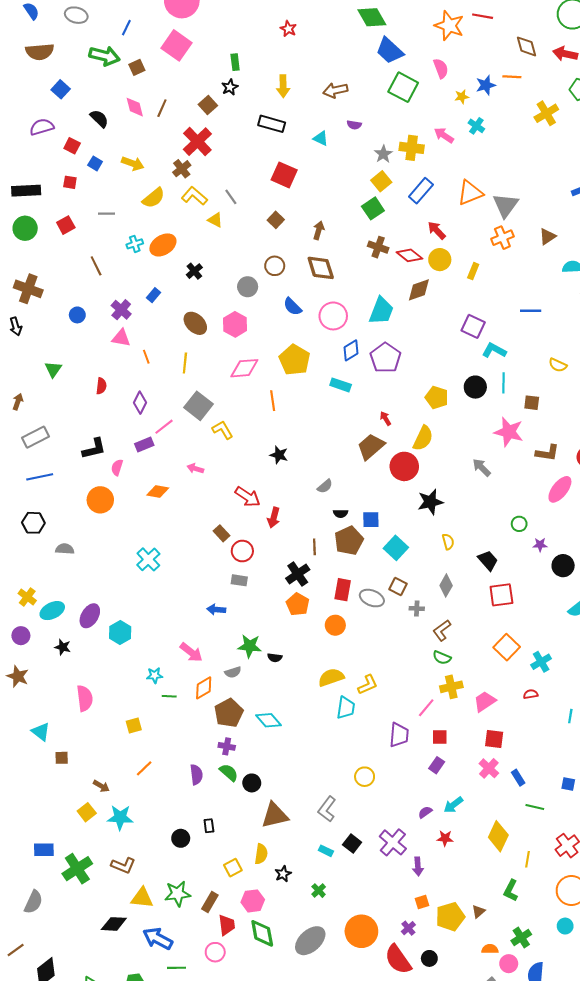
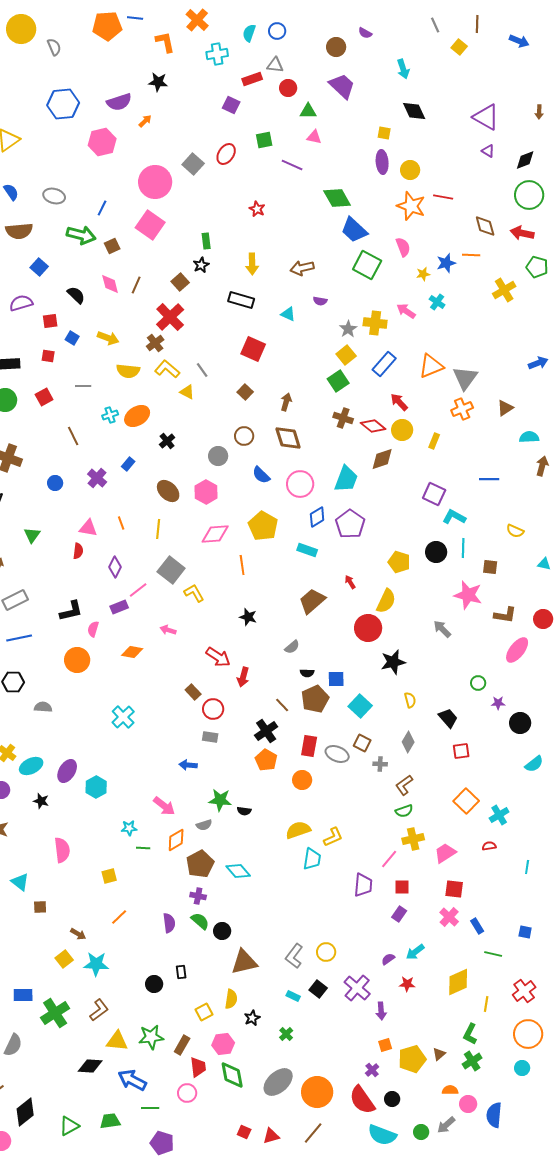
red square: (72, 146) -> (50, 321), turned -35
yellow semicircle: (154, 198) -> (128, 371), turned 45
pink triangle: (121, 338) -> (88, 528), moved
brown trapezoid: (371, 447) -> (312, 601), moved
brown line: (314, 547) -> (282, 705), turned -42
red square: (501, 595) -> (461, 751), size x0.7
green semicircle: (442, 658) -> (404, 811), turned -42
yellow circle: (365, 777) -> (326, 952), moved
yellow diamond: (498, 836) -> (458, 982), turned 40
brown L-shape: (123, 865) -> (99, 1010), turned -60
orange circle: (361, 931) -> (317, 1092), moved
green cross: (521, 938) -> (472, 1061), moved

